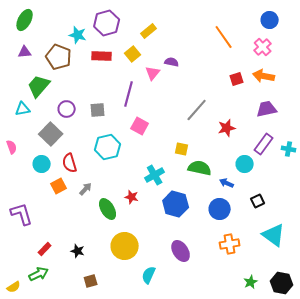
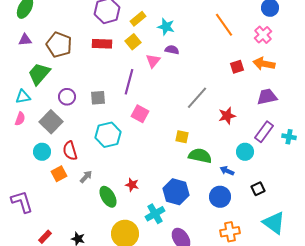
yellow rectangle: (149, 31) -> (138, 19), moved
cyan star: (78, 35) -> (166, 27), moved
pink semicircle: (12, 147) -> (20, 119), moved, turned 40
cyan cross: (155, 175) -> (155, 214), moved

